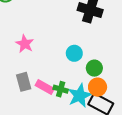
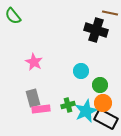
pink rectangle: (45, 87) -> (41, 109), moved, turned -36
green cross: (61, 89) -> (68, 105), turned -32

